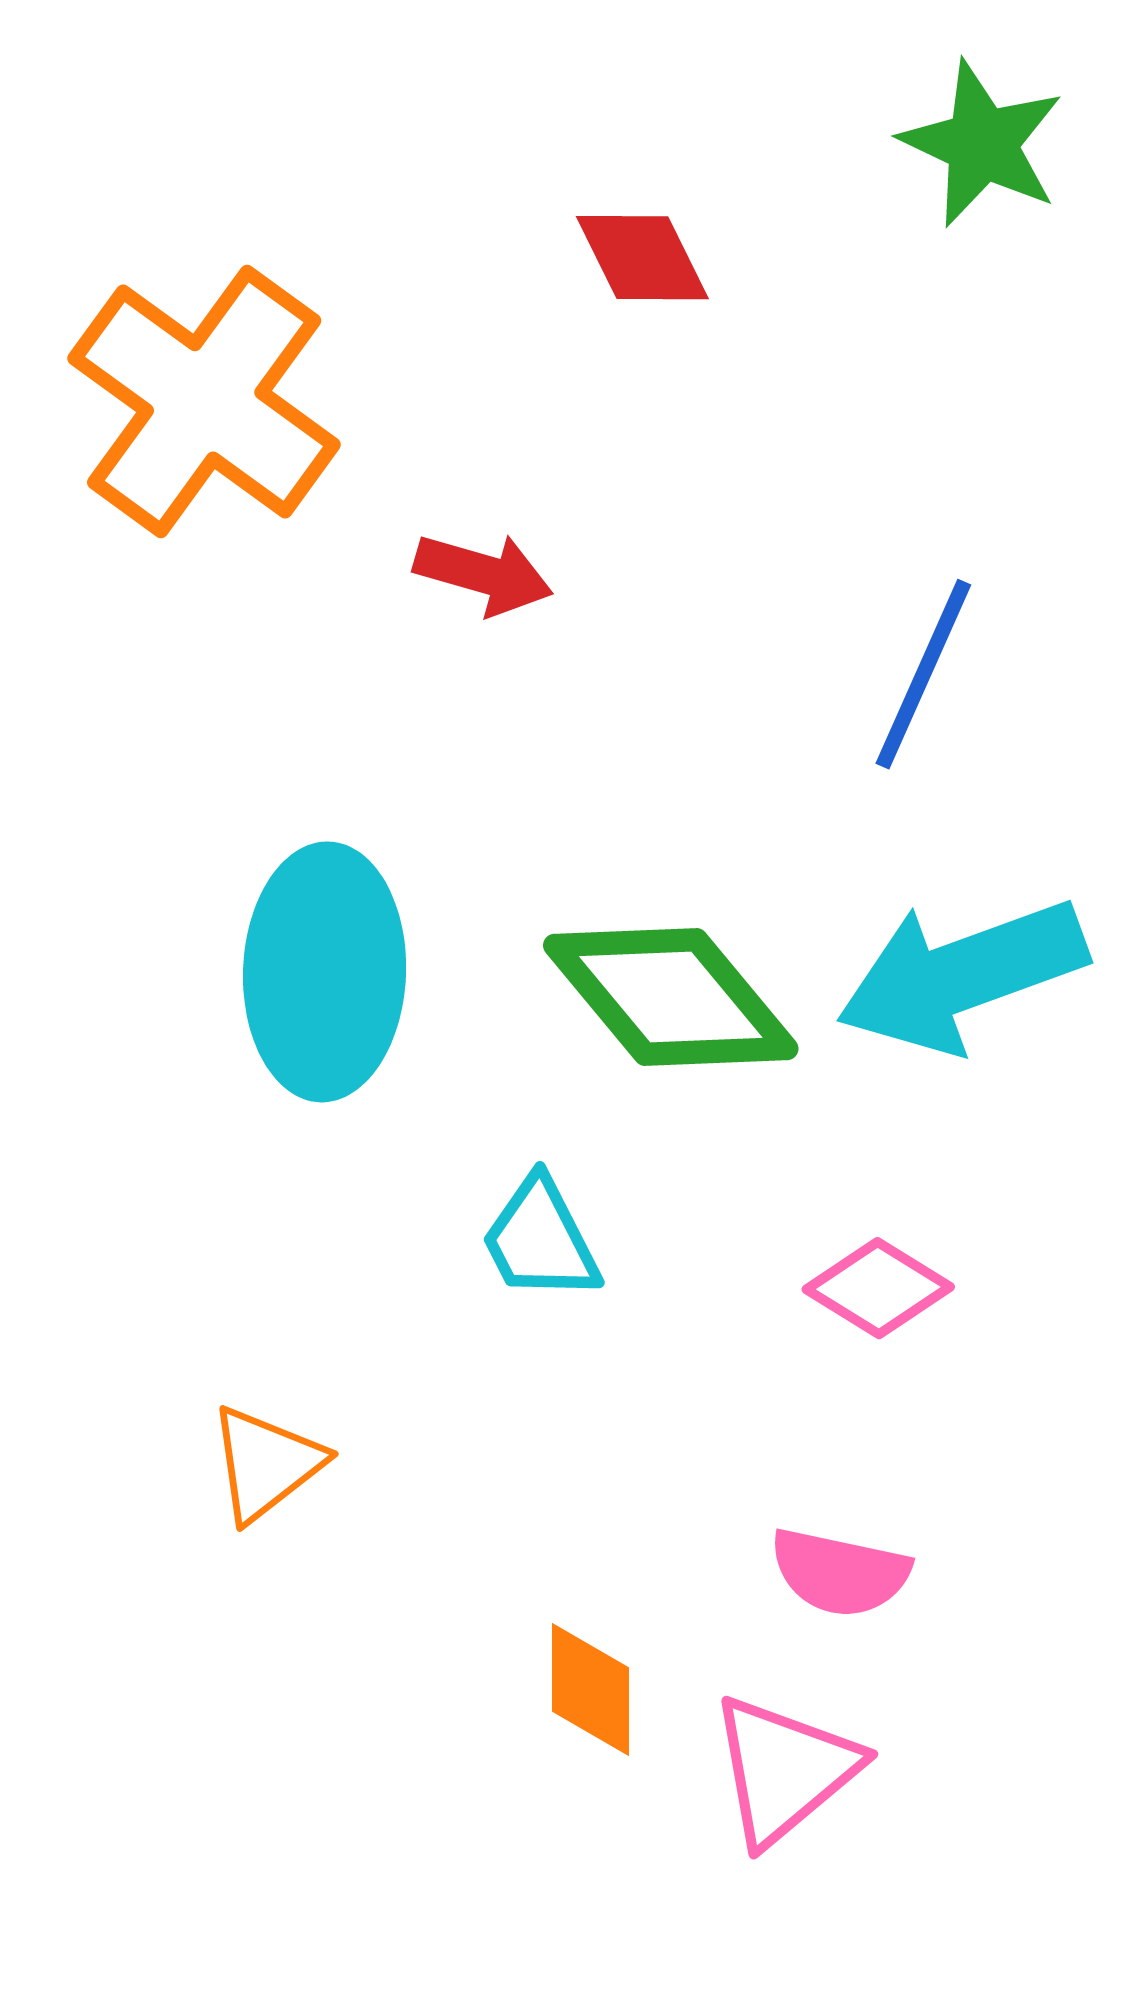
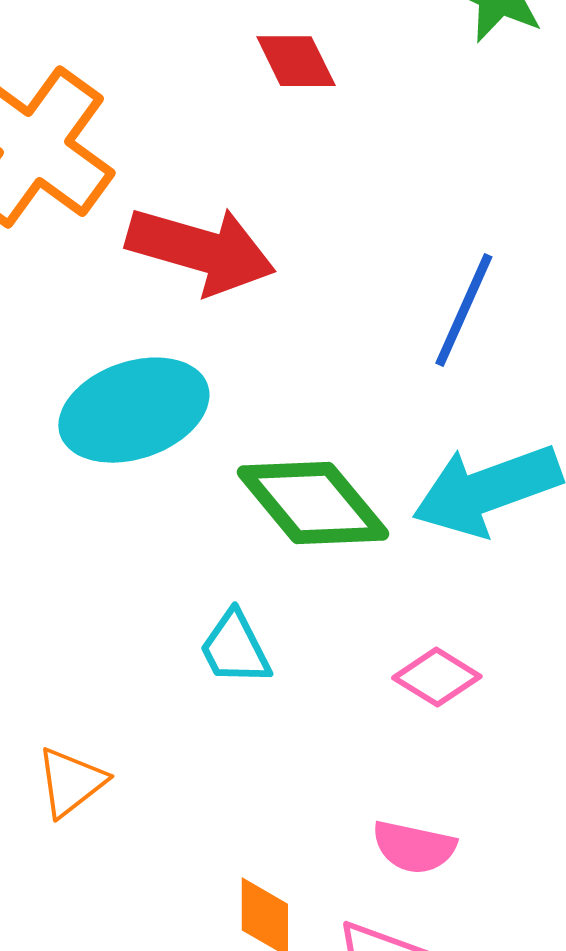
red arrow: (483, 574) -> (201, 250), size x1.8
cyan ellipse: (325, 972) -> (134, 410), moved, turned 69

